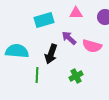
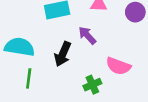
pink semicircle: (92, 46) -> (118, 66), moved
green line: (37, 75) -> (29, 78), moved

